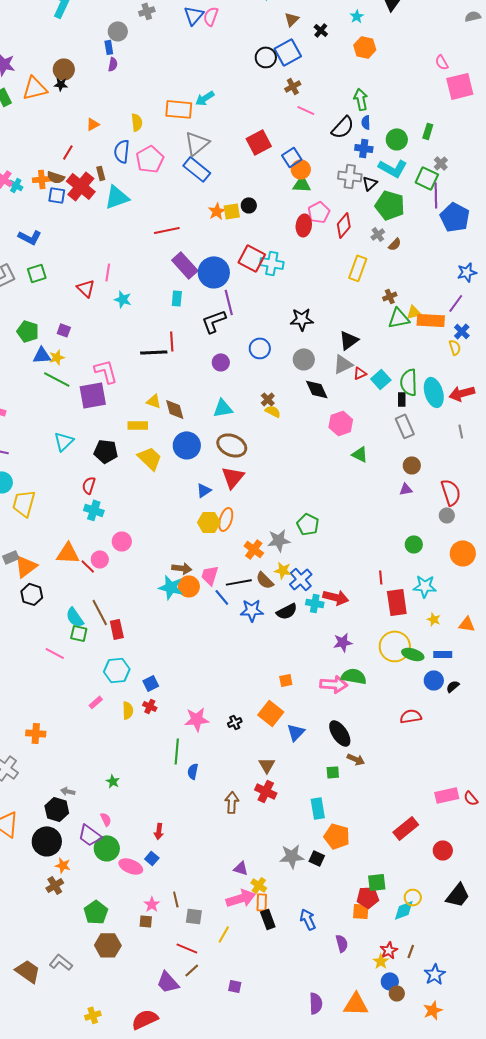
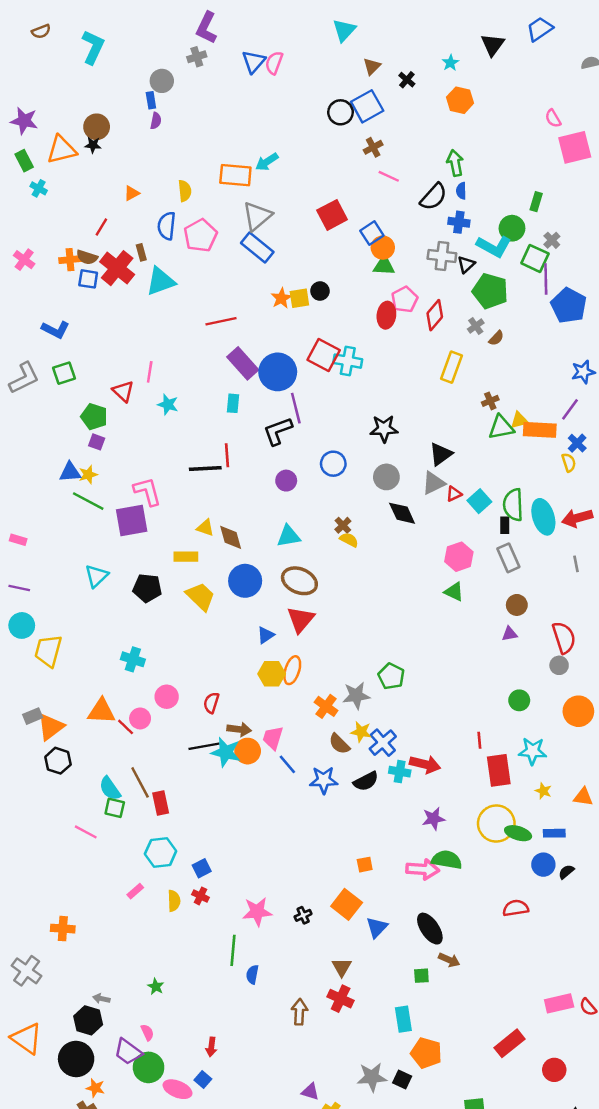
green circle: (397, 139) -> (512, 228), moved
cyan cross: (16, 185) -> (39, 188), moved
green pentagon: (28, 331) -> (94, 417), moved
pink hexagon: (341, 423) -> (459, 557), moved
red semicircle: (89, 485) -> (211, 703), moved
black line: (239, 582) -> (204, 746), moved

